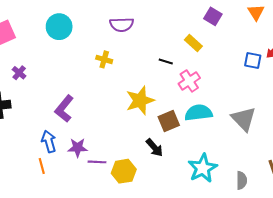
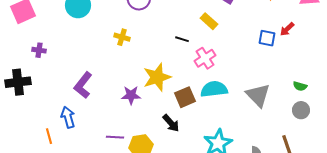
purple cross: (19, 73) -> (39, 50), turned -32
purple star: (78, 148) -> (131, 95), moved
orange line: (42, 166) -> (49, 136), moved

